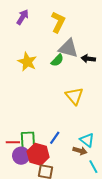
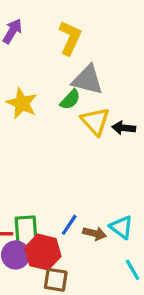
black arrow: (88, 59) -> (124, 128), moved
yellow triangle: (74, 96) -> (95, 121), moved
brown arrow: (80, 151) -> (94, 233), moved

